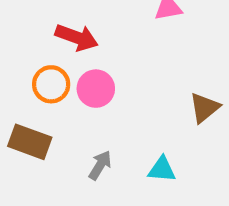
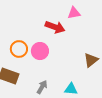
red arrow: (77, 37) -> (55, 27), moved

